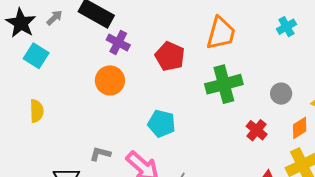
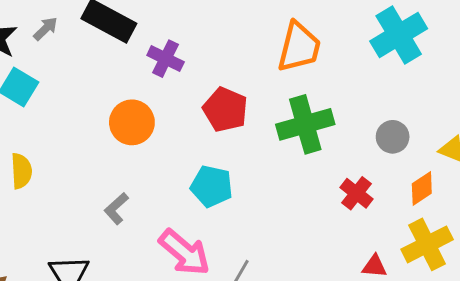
cyan cross: (286, 27) -> (399, 35), size x1.8
purple cross: (118, 42) -> (166, 59), moved
red pentagon: (170, 56) -> (225, 110), moved
gray L-shape: (100, 154) -> (116, 209), moved, turned -55

